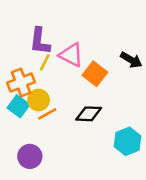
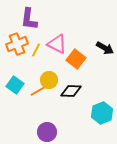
purple L-shape: (40, 41) -> (29, 19), moved
orange cross: (21, 82) -> (17, 44), moved
yellow circle: (39, 100) -> (49, 80), moved
purple circle: (30, 156) -> (47, 132), moved

